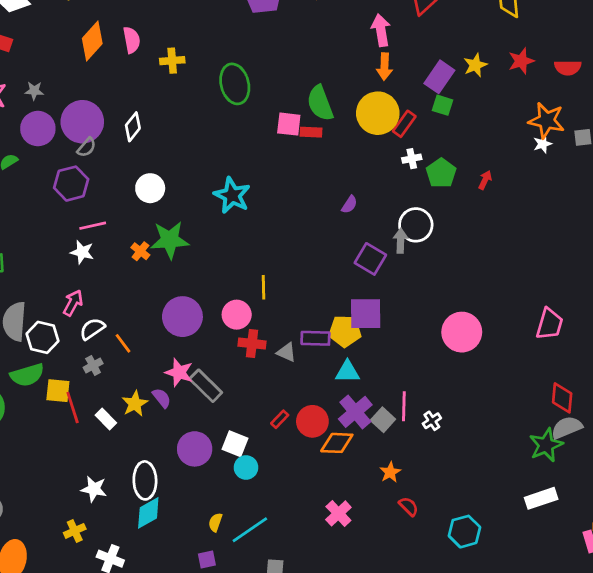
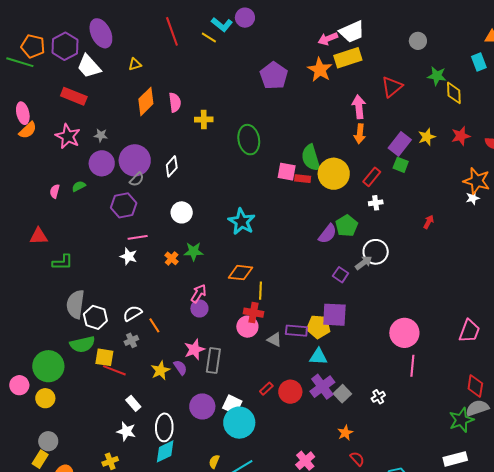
yellow circle: (378, 113) -> (334, 174), moved
green pentagon: (441, 173) -> (347, 226), moved
purple semicircle: (349, 205) -> (328, 234), size x1.5
green star: (170, 240) -> (194, 251), size x0.7
gray arrow: (400, 241) -> (364, 263), turned 48
purple square: (370, 259) -> (341, 275), size x0.7
pink arrow: (73, 303) -> (198, 293), moved
pink circle: (237, 315) -> (247, 327), moved
purple circle: (182, 317) -> (199, 308), size x0.6
red cross: (252, 344) -> (253, 313), moved
pink star: (179, 372) -> (194, 349), turned 30
gray rectangle: (206, 386) -> (213, 361), turned 50
pink line: (404, 406) -> (412, 366), moved
red line: (73, 407) -> (114, 370), turned -55
white rectangle: (106, 419) -> (133, 403), moved
orange diamond: (337, 443) -> (241, 273), moved
cyan circle: (246, 467) -> (239, 423), size x1.8

